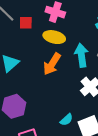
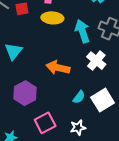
orange arrow: (52, 64) -> (58, 68), moved, turned 80

